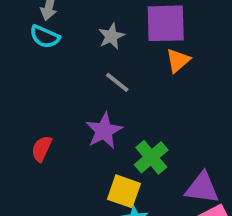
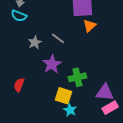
gray star: (111, 36) -> (35, 42), moved
red semicircle: (42, 149) -> (19, 85), moved
green cross: (151, 157) -> (77, 77), turned 30

